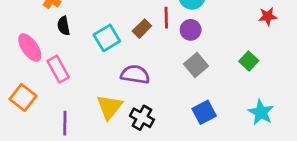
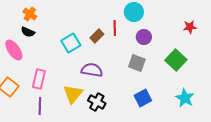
black semicircle: (64, 26) -> (28, 32), moved, turned -56
purple circle: (191, 30) -> (144, 37), moved
green square: (249, 61) -> (176, 60), size x1.5
gray square: (196, 65) -> (137, 63), turned -30
pink rectangle: (58, 69) -> (39, 79), moved, turned 42

